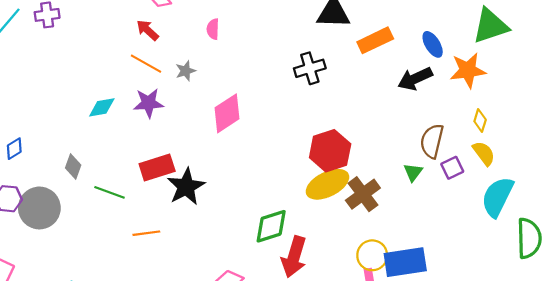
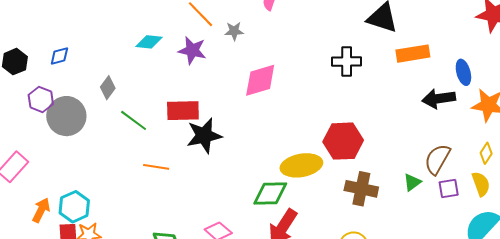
yellow ellipse: (327, 184) -> (301, 165), moved
brown cross: (363, 194) -> (361, 189), turned 32

